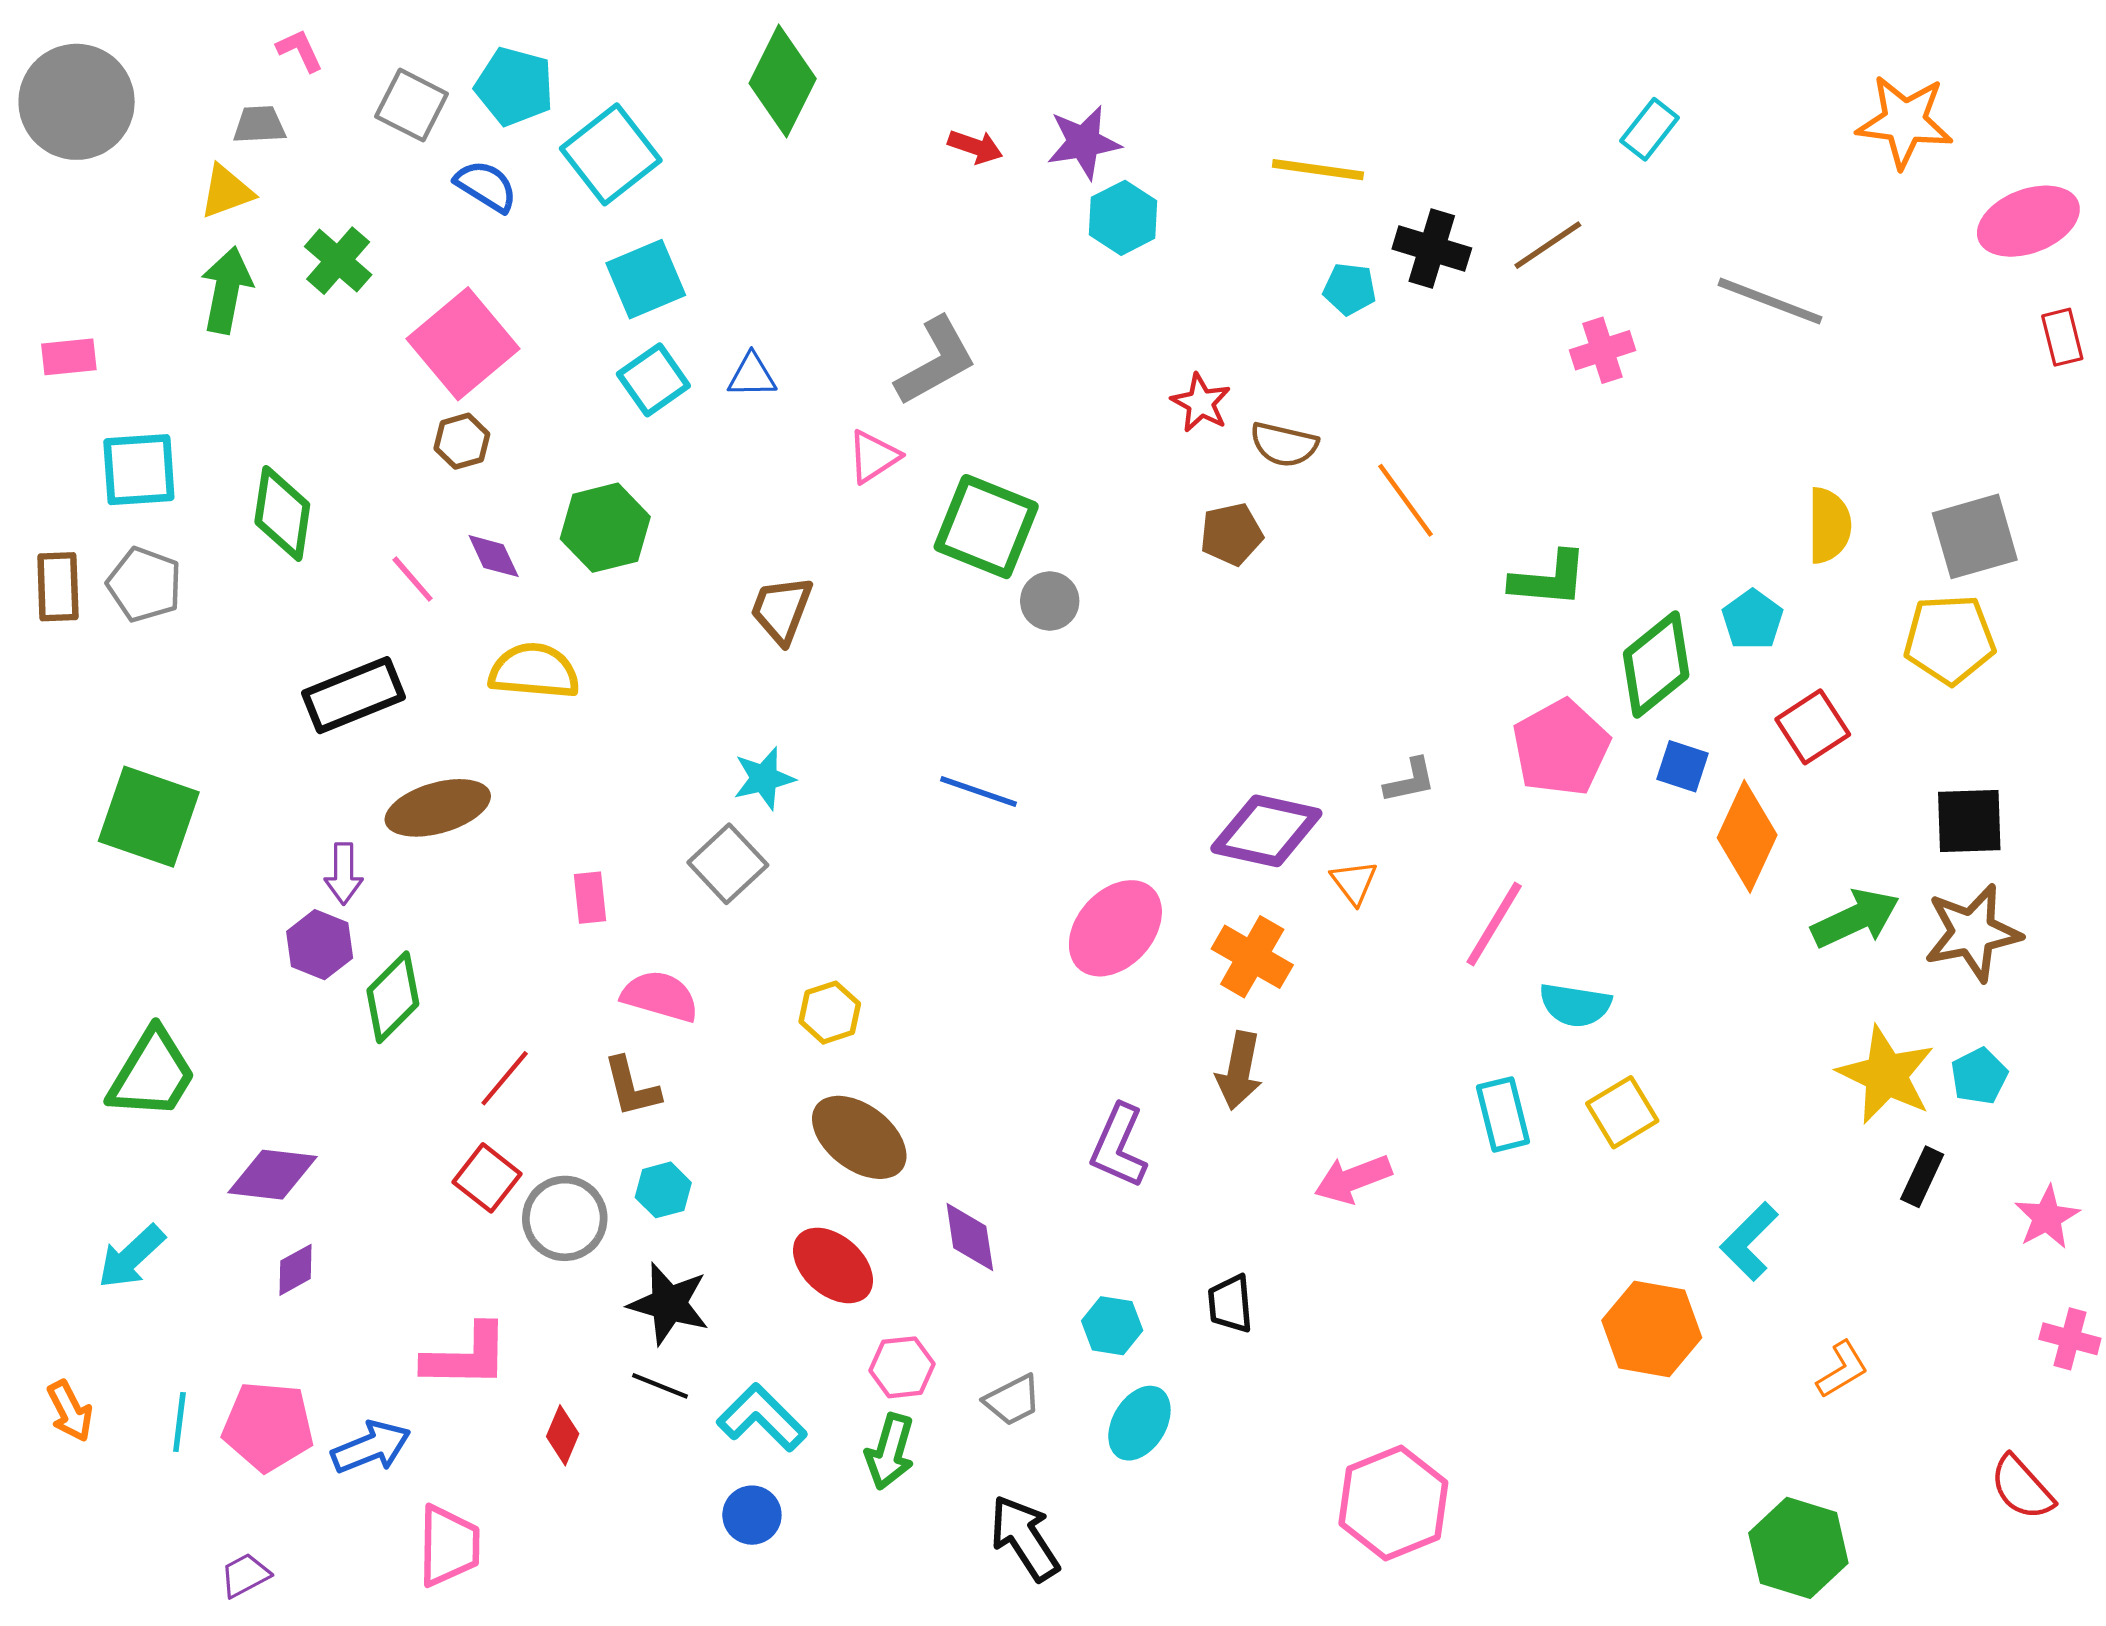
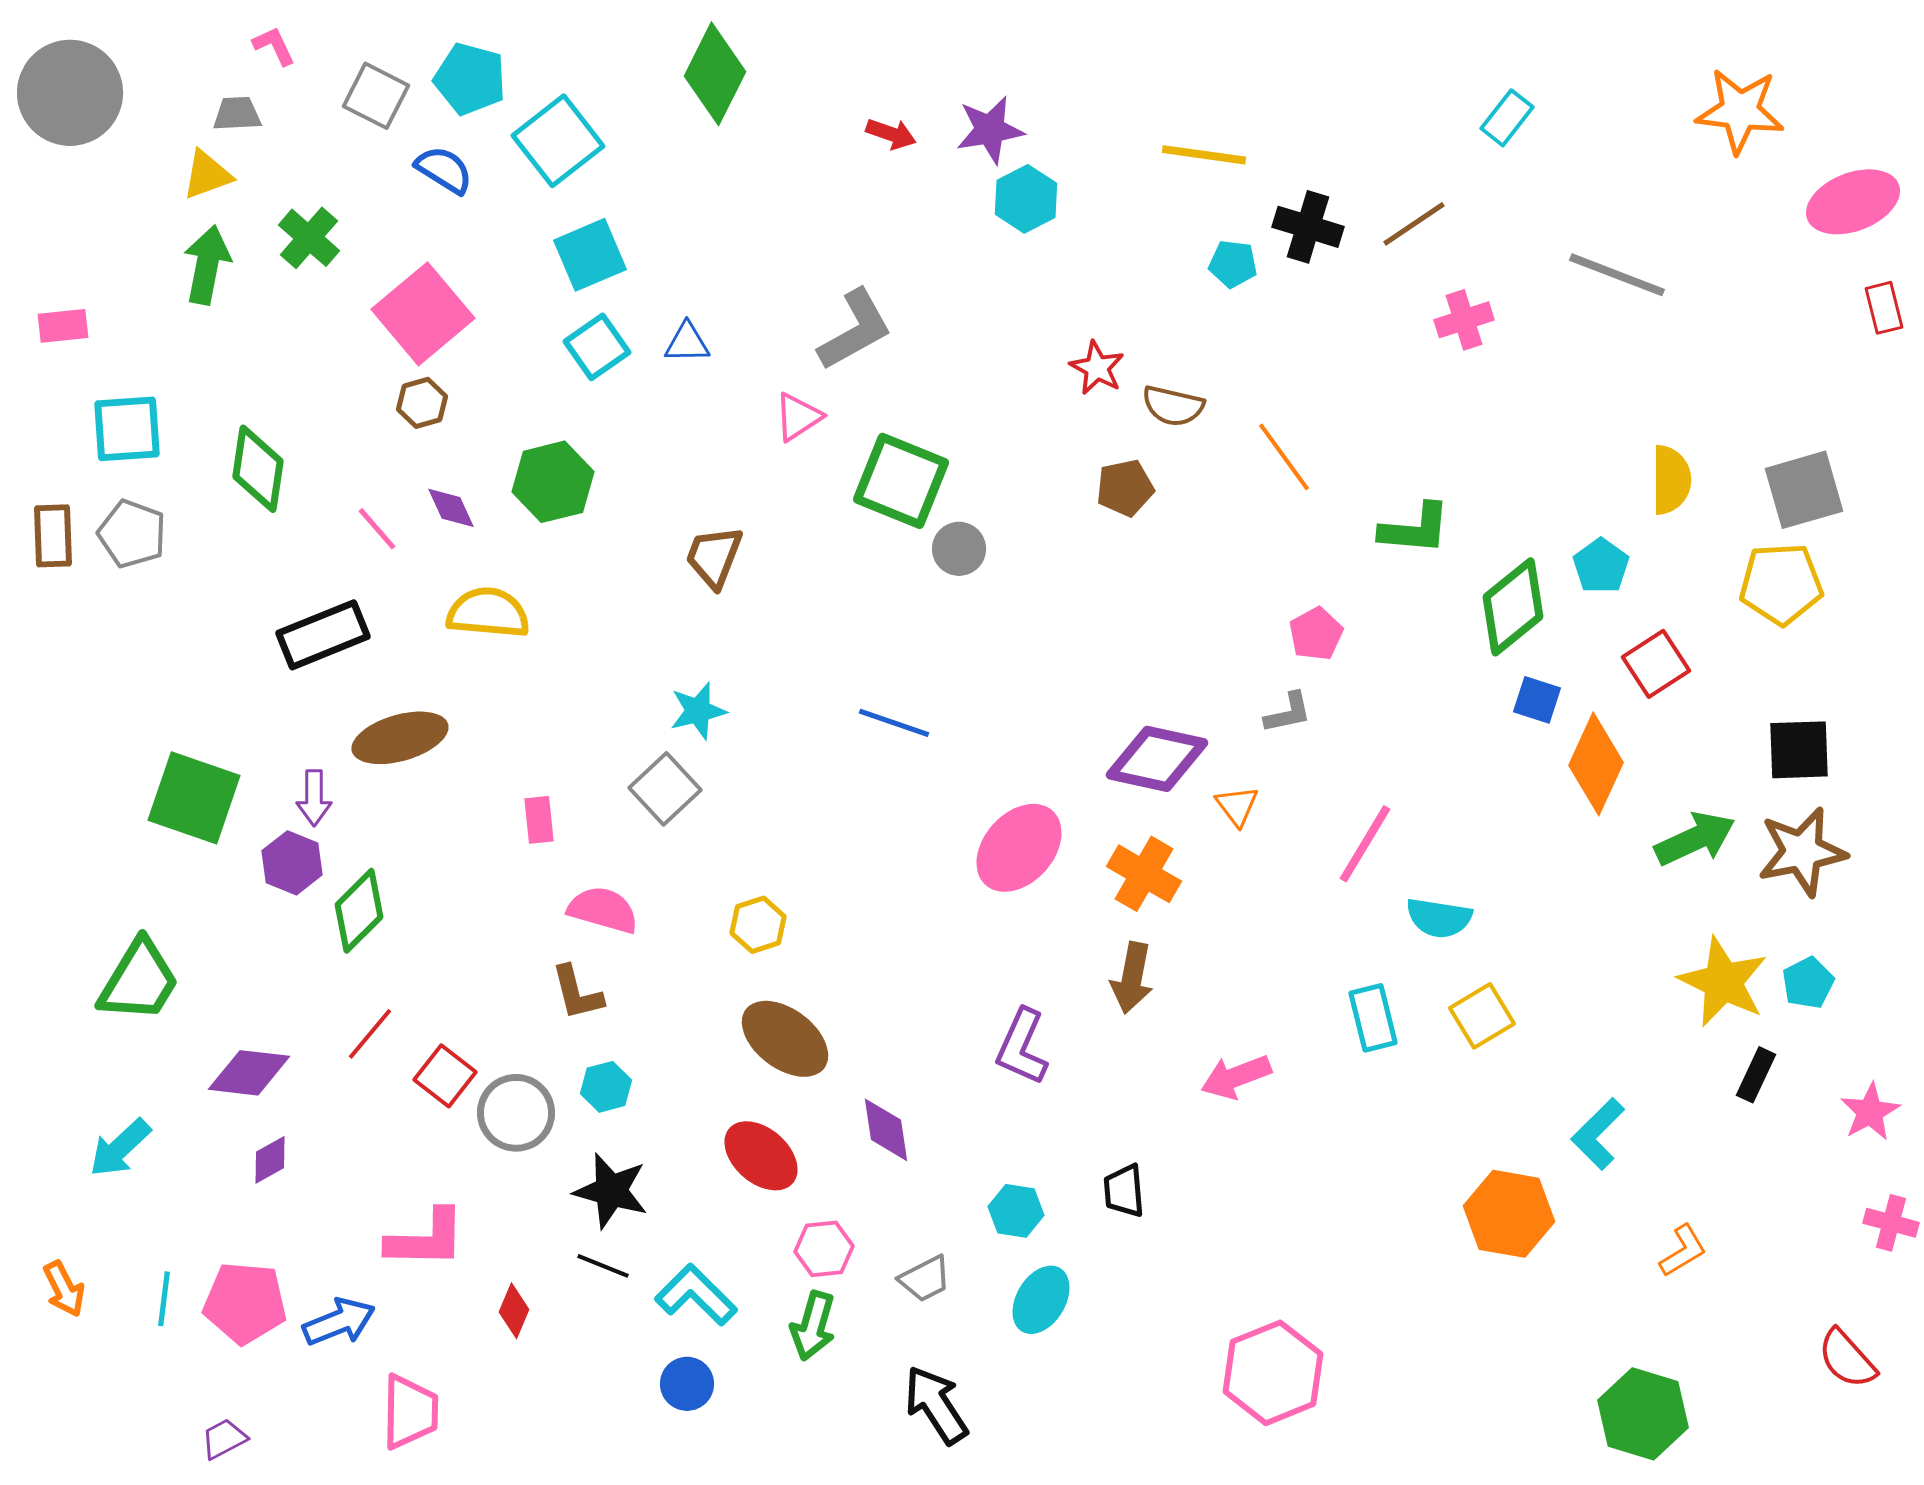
pink pentagon: (1561, 748) -> (1316, 634), moved, size x0.6
green square: (149, 817) -> (194, 798), moved
red line: (505, 1078) -> (370, 1034), moved

